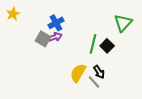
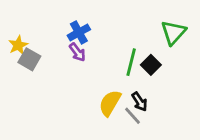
yellow star: (13, 14) -> (18, 45), moved
purple arrow: (55, 37) -> (77, 52), turned 72
gray square: (43, 39) -> (29, 59), moved

